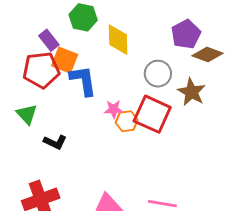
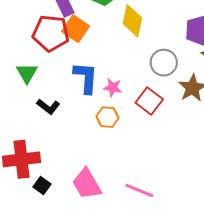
blue L-shape: (83, 81) -> (86, 78), moved
red square: (152, 114) -> (149, 101), size x0.7
orange hexagon: (127, 121) -> (107, 117), moved

